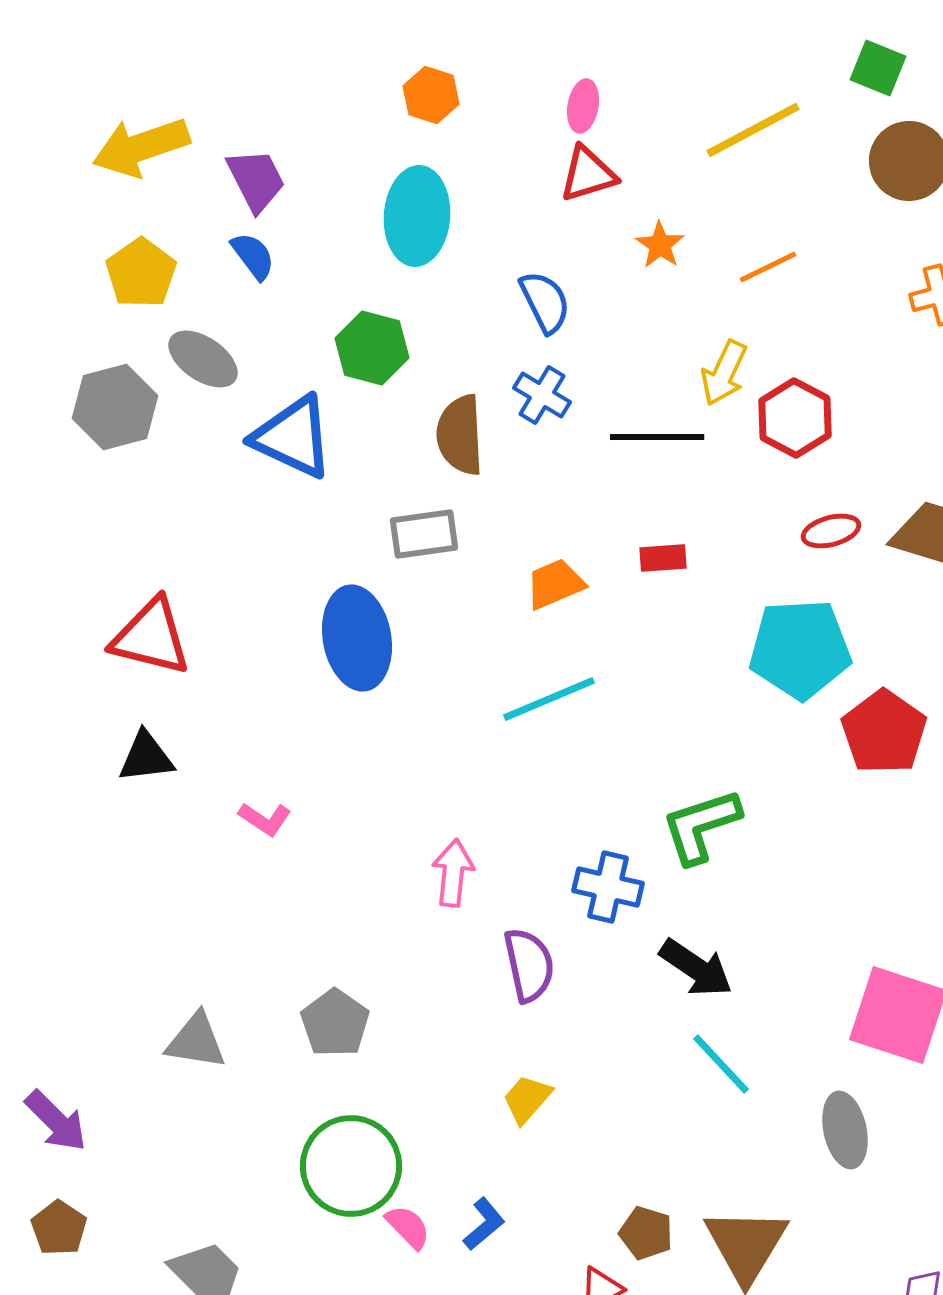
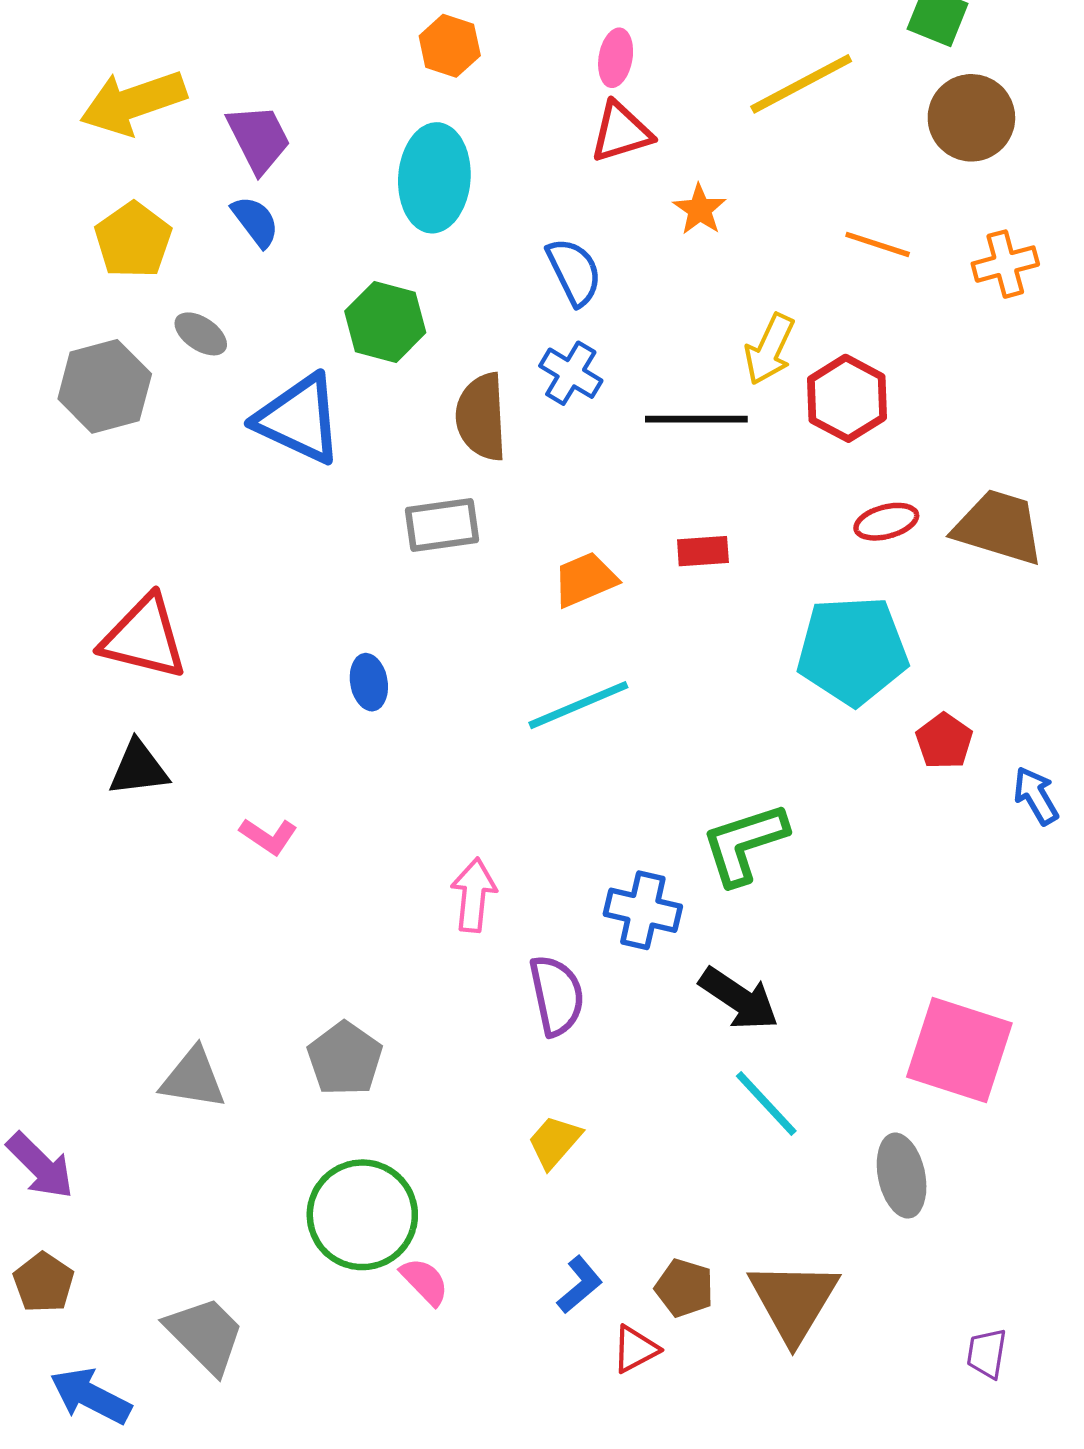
orange line: (768, 267) -> (878, 244), moved, turned 44
gray ellipse: (203, 359) -> (201, 334), size x0.7
blue ellipse: (357, 638) -> (369, 682), moved, size x0.5
red pentagon: (884, 732) -> (944, 741), size x0.6
blue L-shape: (484, 1224) -> (580, 1285), moved

